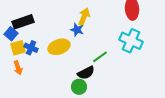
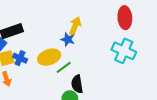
green line: (100, 57) -> (64, 67), moved
black semicircle: (86, 73) -> (77, 84), turned 108

